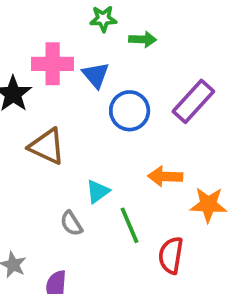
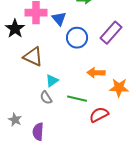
cyan triangle: (98, 191) -> (52, 81), moved
green line: (130, 225) -> (77, 99), turned -54
red semicircle: (171, 255) -> (99, 115), turned 54

